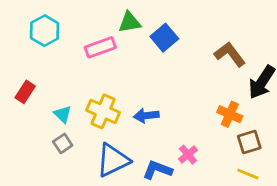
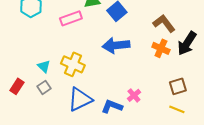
red rectangle: (25, 92) -> (17, 86), moved
orange cross: (230, 114) -> (161, 48), moved
blue arrow: (146, 116) -> (116, 45), moved, size x1.5

